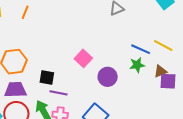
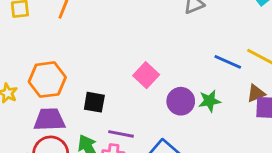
green star: (137, 65) -> (210, 101), moved
purple line: (58, 93) -> (121, 134), moved

